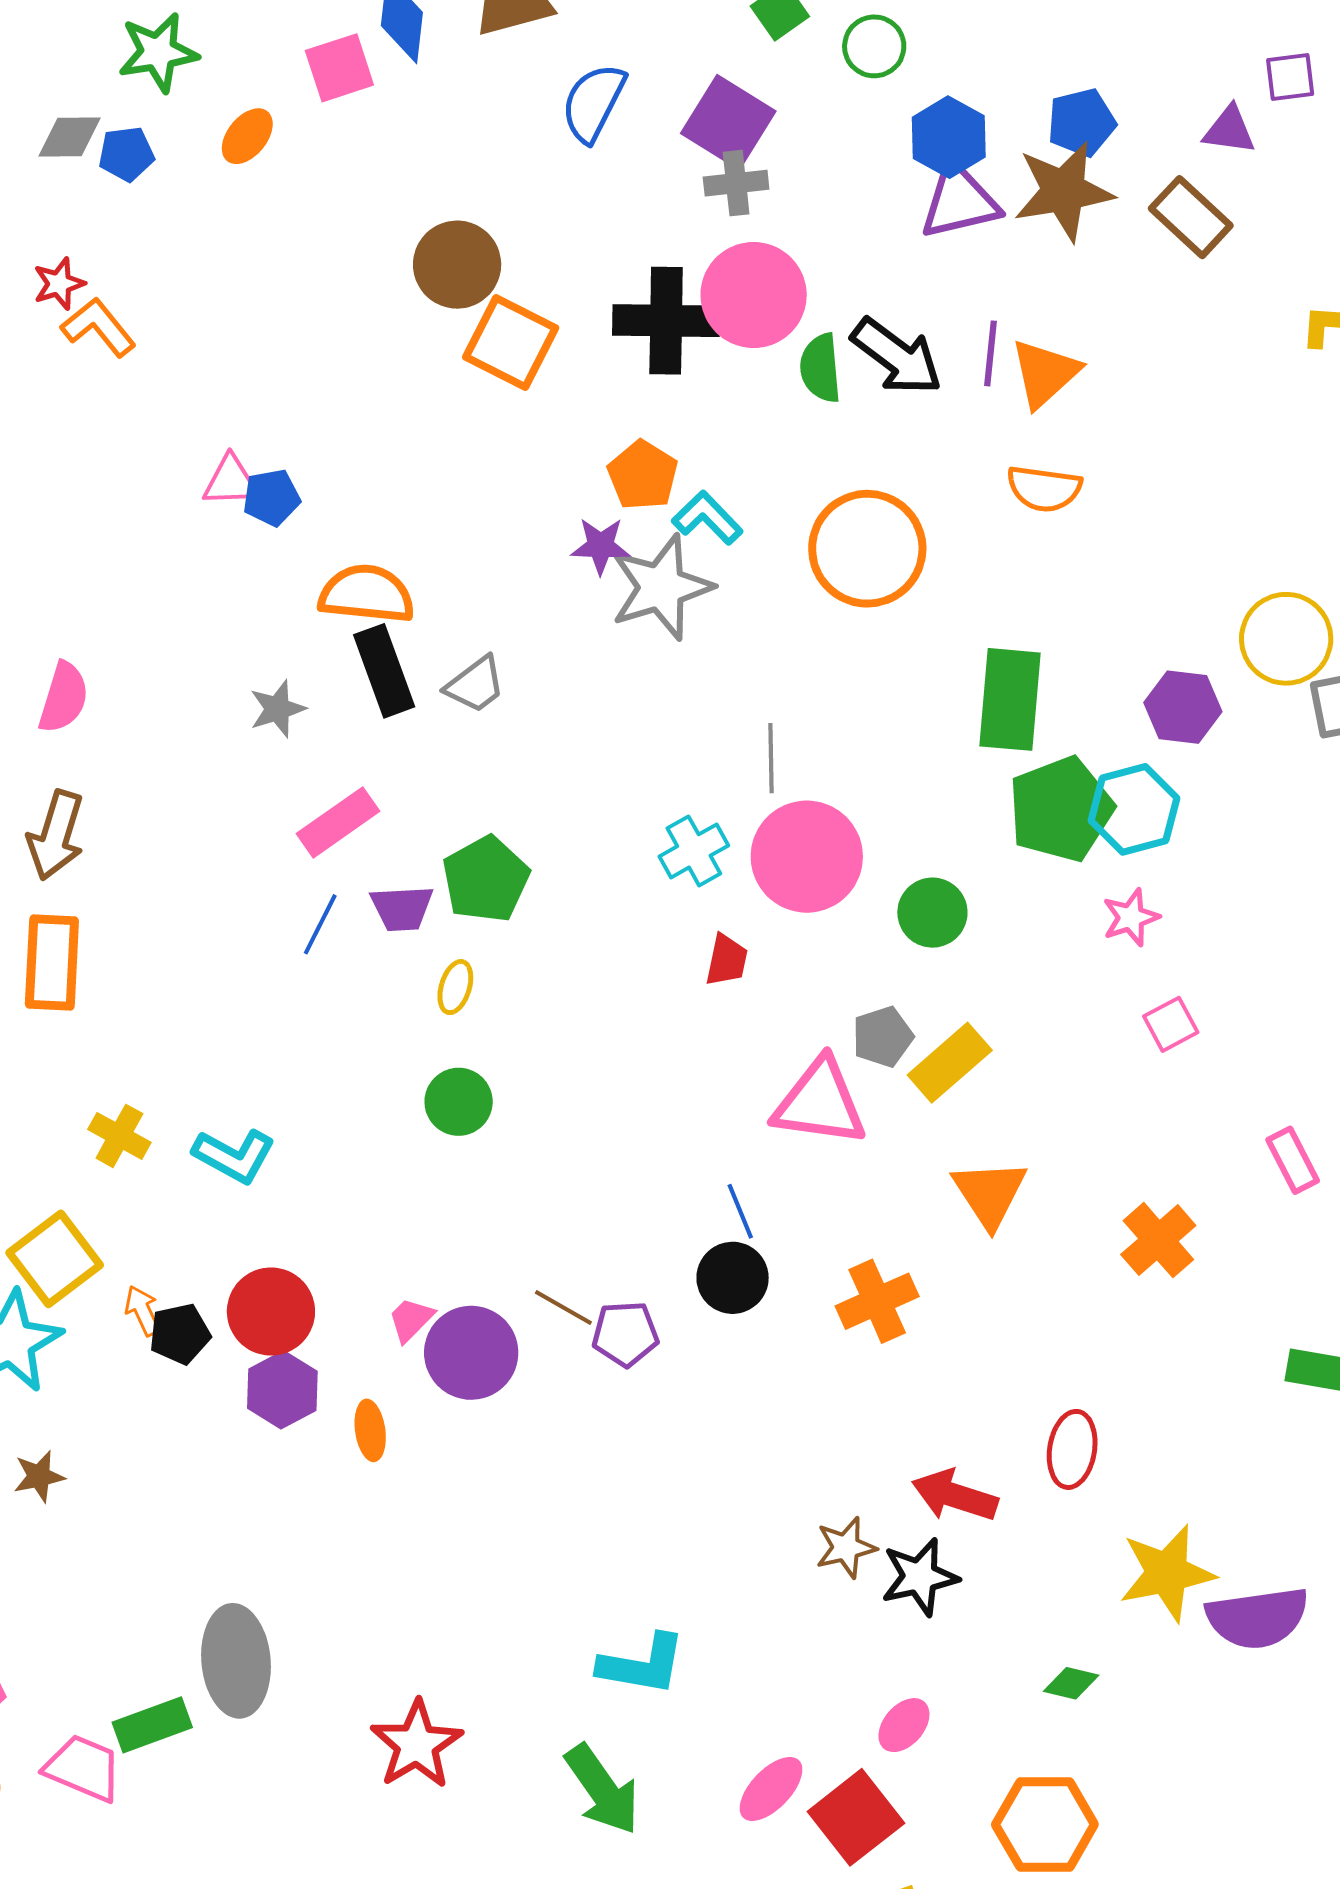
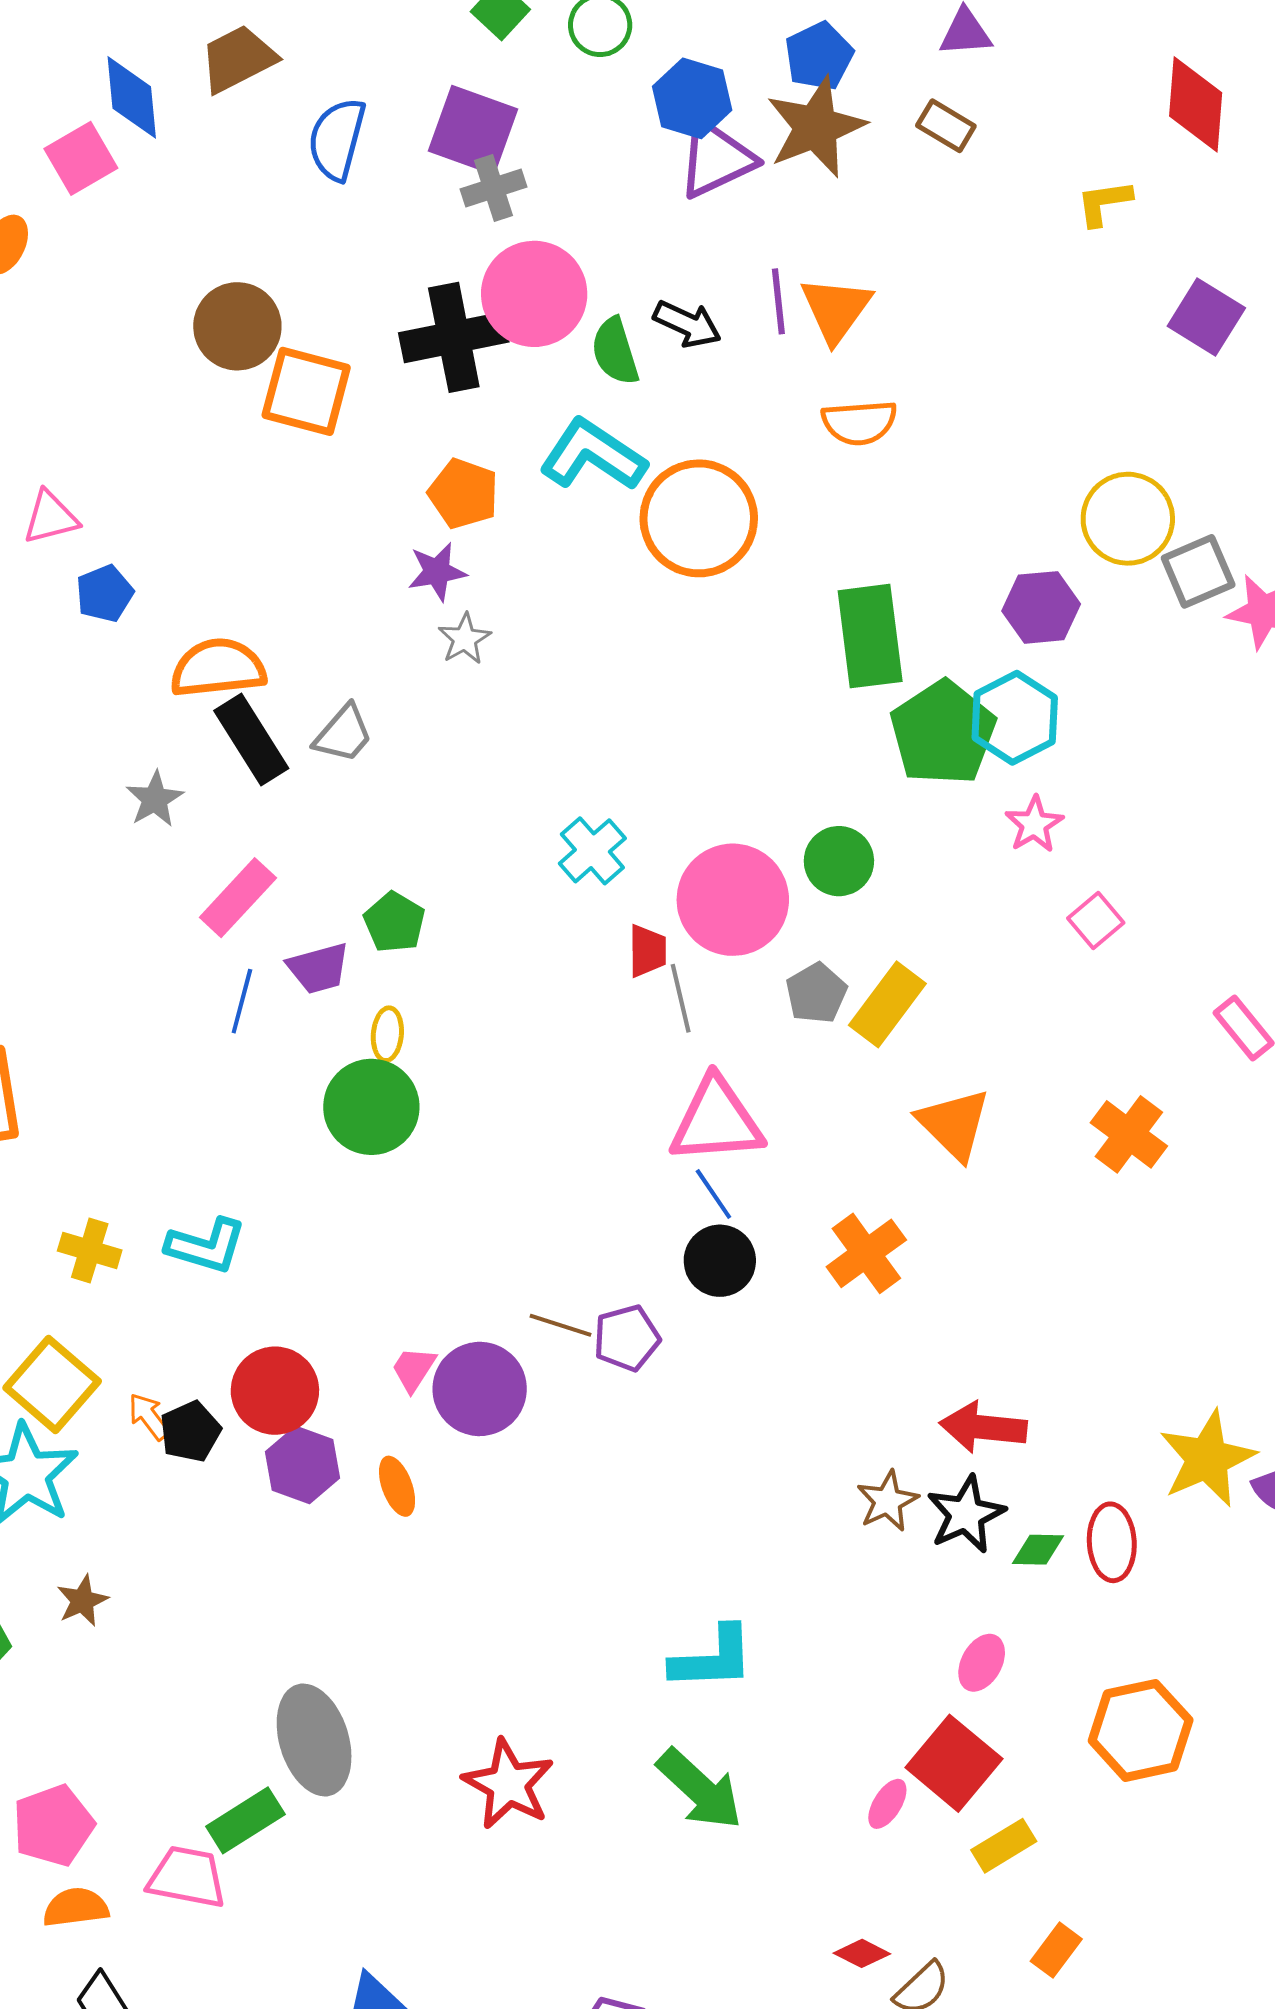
brown rectangle: (1191, 217) -> (946, 126), size x0.7
black arrow: (897, 356) -> (687, 324), size x0.7
pink triangle: (231, 481) -> (51, 518), moved
cyan L-shape: (707, 518) -> (593, 455), moved, size x1.5
gray star: (661, 587) -> (465, 639), moved, size x0.5
gray line: (771, 758) -> (681, 998), moved
pink circle: (807, 857) -> (733, 900), moved
green pentagon: (486, 879) -> (394, 922), size x0.7
green circle: (459, 1102) -> (371, 1107), moved, size x1.4
pink triangle: (820, 1103) -> (716, 1121), moved
red ellipse: (1072, 1449) -> (1112, 1542), moved
green diamond: (1071, 1683) -> (1038, 1550), moved
pink ellipse: (771, 1789) -> (887, 1804), moved, size x0.7

